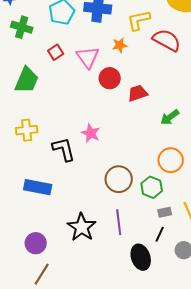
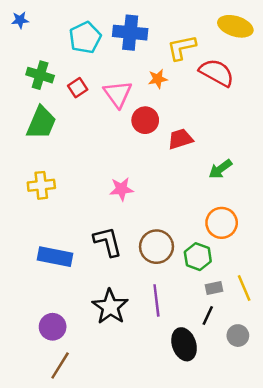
green cross: (22, 27) -> (40, 75), moved
pink star: (91, 133) -> (121, 189), turned -30
black L-shape: (64, 149) -> (108, 242), moved

